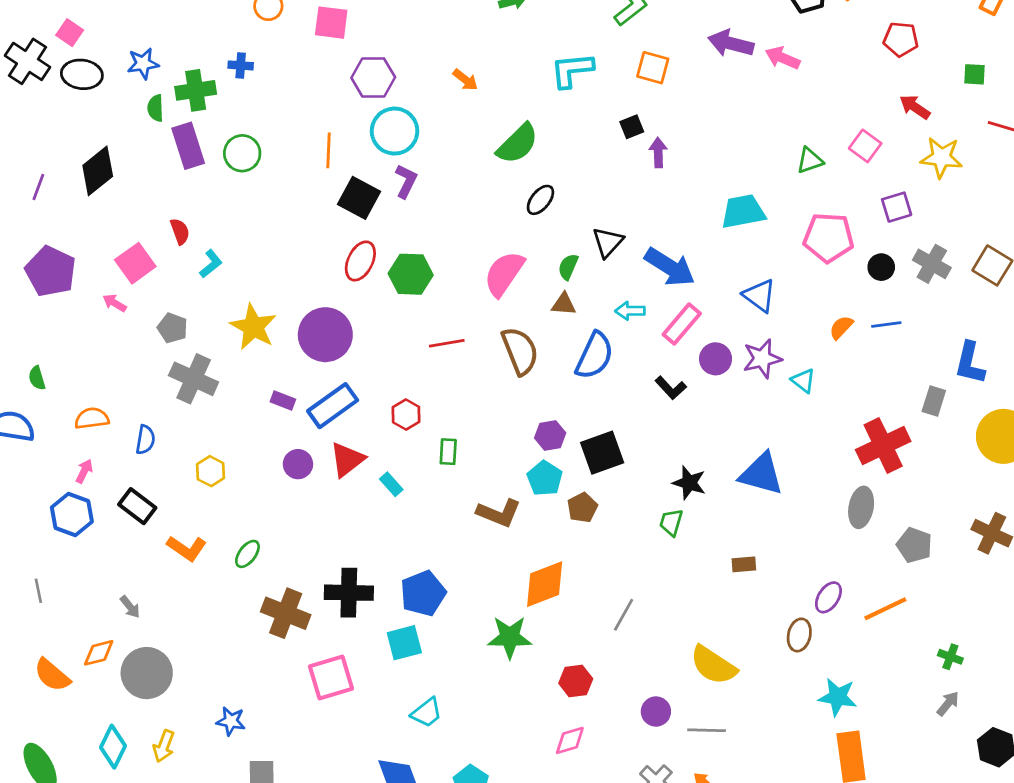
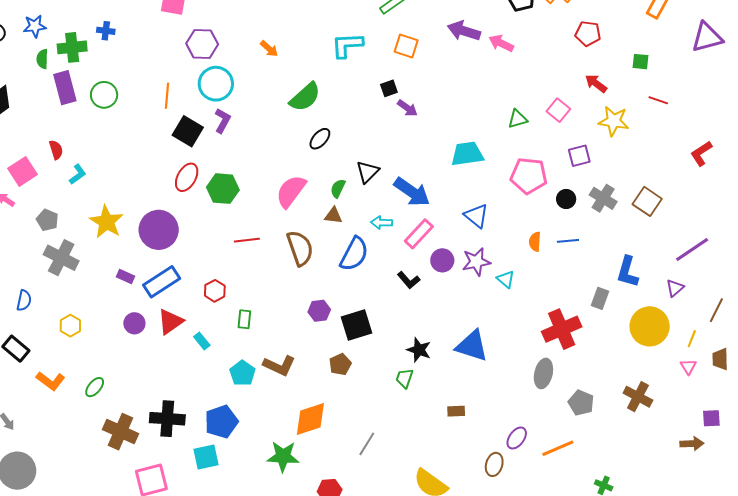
purple arrow: (658, 152) -> (407, 108), turned 125
orange semicircle: (841, 327) -> (535, 242), turned -42
cyan pentagon: (545, 478) -> (242, 373), moved

